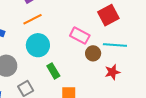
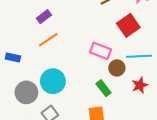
cyan circle: (38, 45) -> (53, 81), moved
green rectangle: (53, 71) -> (104, 88), moved

